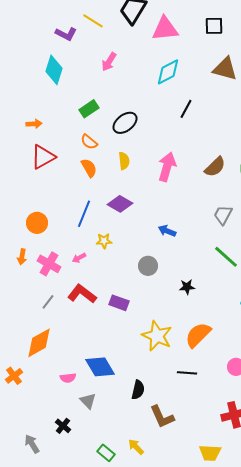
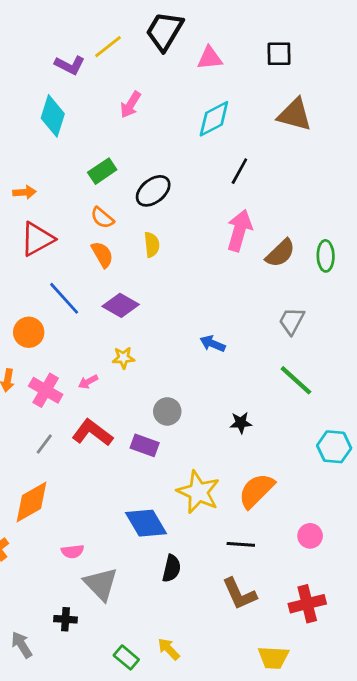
yellow line: (93, 21) -> (108, 47), turned -70
pink triangle: (165, 29) -> (210, 58), size x0.7
pink arrow: (167, 167) -> (239, 230), moved
purple diamond: (120, 204) -> (121, 305), moved
blue line: (84, 214) -> (64, 298), moved, turned -64
gray circle: (148, 266) -> (167, 411), moved
blue diamond: (100, 367) -> (146, 523), moved
gray triangle: (88, 401) -> (101, 584), size x1.5
brown L-shape: (162, 417) -> (239, 594), moved
black cross: (63, 426) -> (65, 619), turned -35

